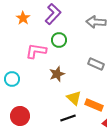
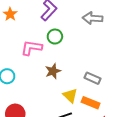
orange star: (23, 18) -> (10, 14), moved
gray rectangle: (96, 64) -> (93, 78), moved

